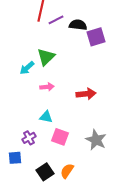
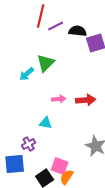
pink arrow: (47, 87) -> (59, 99), moved
pink square: (60, 137) -> (60, 166), moved
blue square: (15, 158) -> (15, 164), size x1.5

